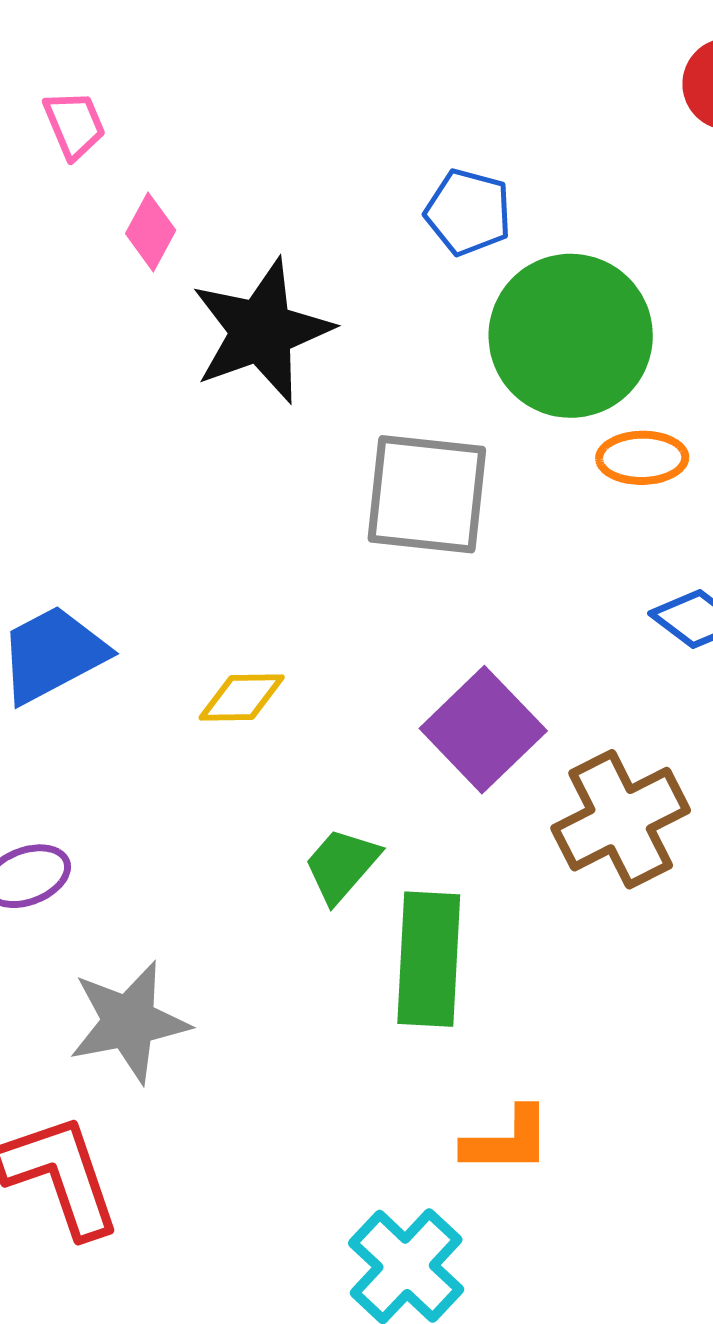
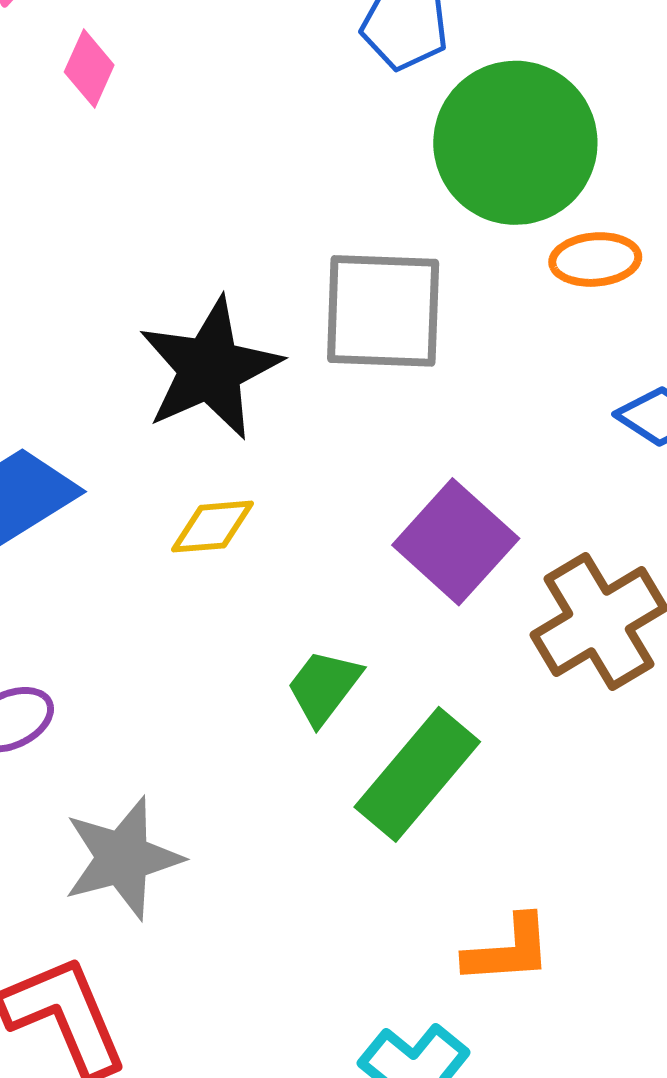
black star: (261, 331) -> (210, 369), moved
green rectangle: (429, 959) -> (417, 774), turned 41

